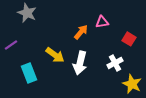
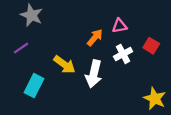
purple line: (11, 45) -> (21, 48), moved
white cross: (115, 63) -> (123, 54), moved
cyan rectangle: (29, 73) -> (34, 86), turned 48

